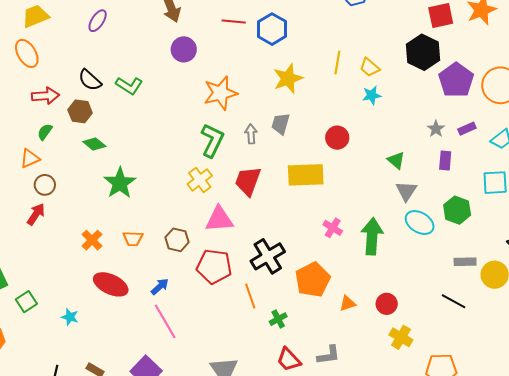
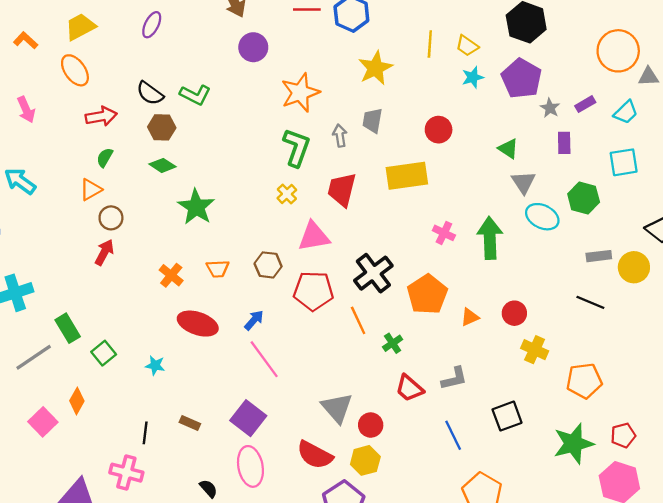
purple pentagon: (456, 80) -> (521, 78), moved
brown hexagon: (80, 111) -> (162, 127), moved
yellow cross: (200, 180) -> (287, 194), size x0.7

